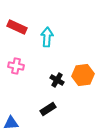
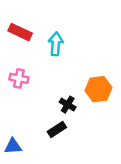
black cross: (57, 80) -> (68, 105), moved

